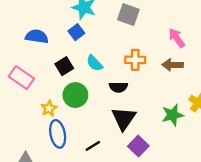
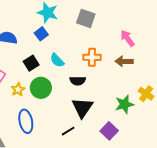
yellow star: (49, 108) -> (18, 90), moved
black line: (93, 146) -> (68, 131), moved
purple square: (138, 146) -> (109, 131), moved

